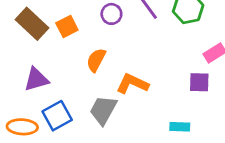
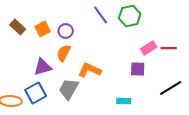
purple circle: (111, 14) -> (66, 31), moved
brown rectangle: (32, 24) -> (18, 27), size x0.7
purple triangle: (36, 79) -> (43, 67), moved

